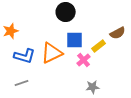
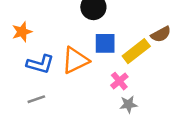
yellow rectangle: (99, 46) -> (136, 51), size x1.5
pink cross: (84, 60) -> (119, 81), moved

